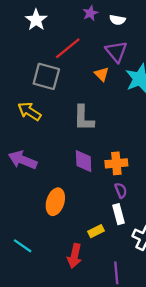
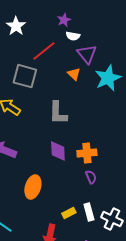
white semicircle: (117, 20) -> (73, 36), moved
white rectangle: (119, 214) -> (89, 212), moved

